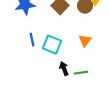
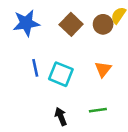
black arrow: (64, 69) -> (61, 116), moved

